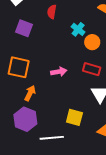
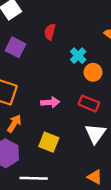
yellow square: (74, 117) -> (49, 142), moved

